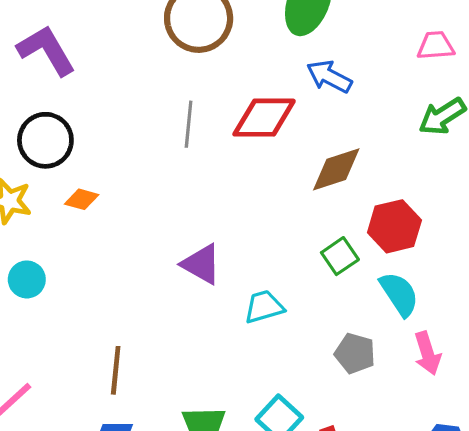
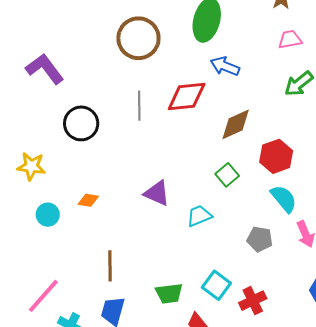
black circle: (45, 140) -> (81, 123), moved
orange diamond: (82, 199) -> (88, 200), moved
green square: (340, 256) -> (227, 175), moved

